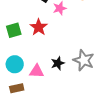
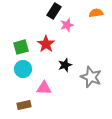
black star: (58, 63) -> (65, 65), moved
cyan circle: (15, 64) -> (23, 69), moved

